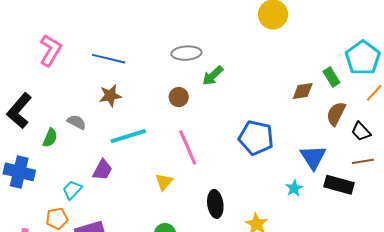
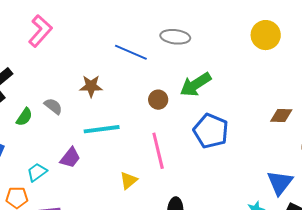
gray ellipse: (186, 53) -> (175, 37), moved
blue line: (109, 59) -> (131, 52), moved
green arrow: (213, 76) -> (195, 85), size x1.4
blue pentagon: (256, 138) -> (211, 131), moved

